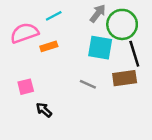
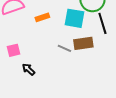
orange rectangle: (49, 46) -> (42, 17), moved
brown rectangle: (125, 78) -> (83, 43), moved

